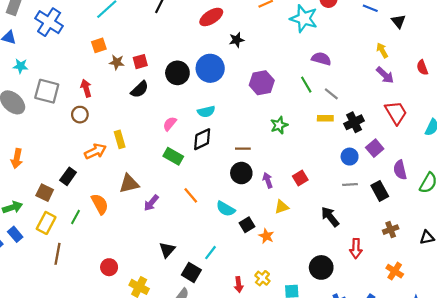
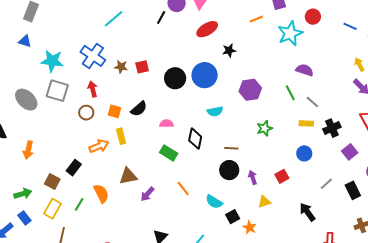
cyan star: (304, 19) -> (290, 33), turned 30
blue cross: (49, 22) -> (93, 56), moved
orange square: (99, 45) -> (115, 111), moved, turned 32
cyan star: (21, 66) -> (52, 61), moved, size x1.6
black semicircle: (140, 89) -> (139, 109), moved
cyan semicircle: (206, 112) -> (215, 111), moved
pink semicircle: (170, 124) -> (167, 124), turned 48
black diamond: (202, 139) -> (195, 139), turned -55
blue circle: (350, 157) -> (304, 153), moved
gray line: (350, 184) -> (326, 184), turned -40

